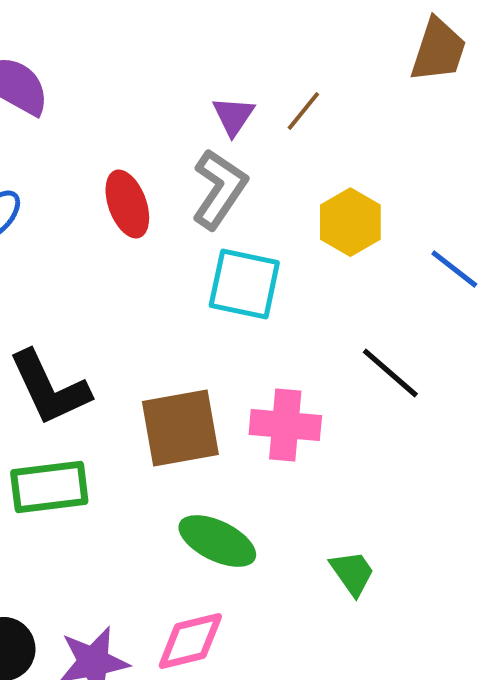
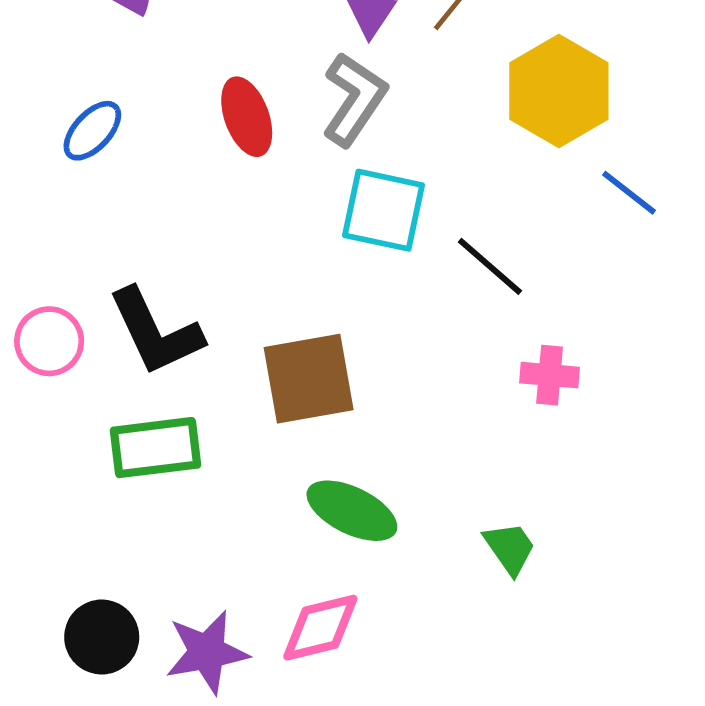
yellow hexagon: (350, 222) -> (559, 91), moved, size x1.4
black line: (390, 373) -> (490, 266), moved
pink cross: (285, 425) -> (550, 375), moved, size x0.7

